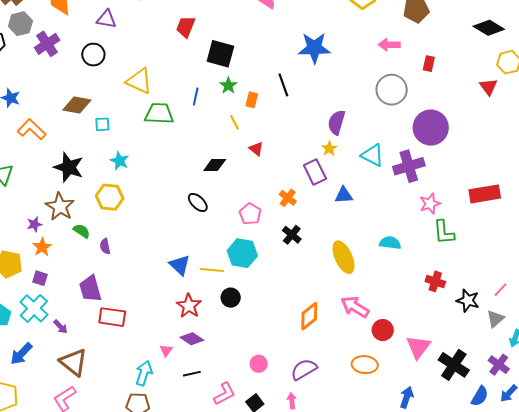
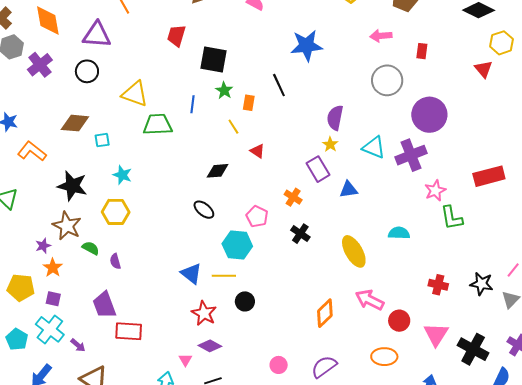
purple triangle: (106, 19) -> (97, 35), size x1.4
cyan hexagon: (242, 253) -> (237, 245), moved
red cross: (435, 281) -> (438, 285), moved

